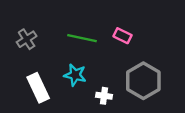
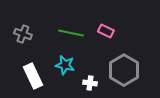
gray cross: (27, 39) -> (23, 34), turned -36

